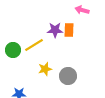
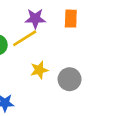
purple star: (55, 30) -> (35, 19), moved

